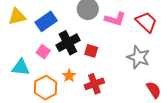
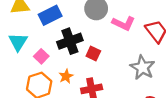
pink square: (43, 52) -> (41, 56), moved
cyan triangle: (21, 67) -> (18, 42), moved, turned 48

